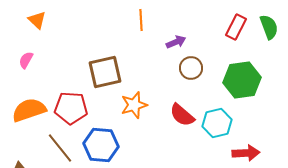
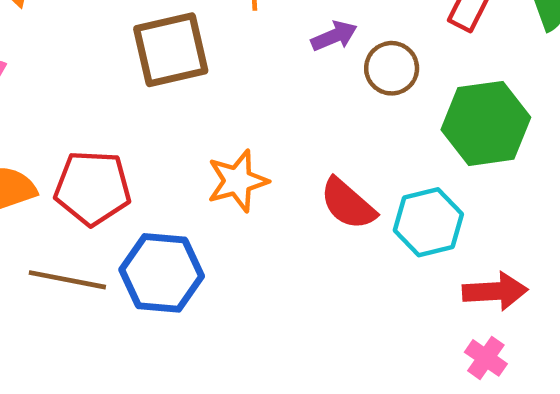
brown circle: (191, 68) -> (392, 68), moved
brown square: (105, 72) -> (171, 50), moved
brown line: (60, 148) -> (67, 280), turned -40

